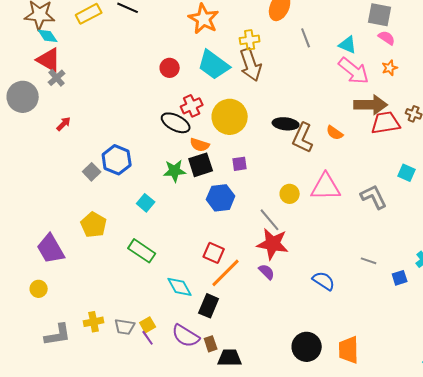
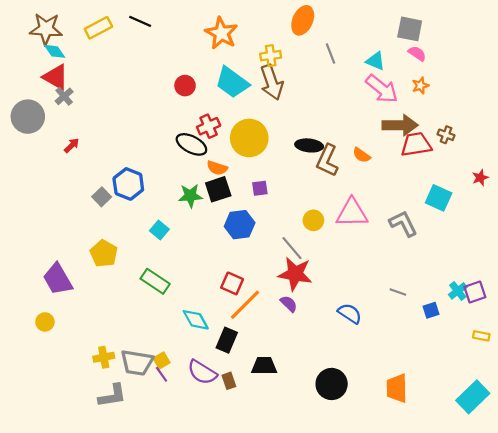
cyan square: (407, 173) -> (439, 198), size x1.4
gray trapezoid: (125, 327) -> (137, 363), size x1.5
gray L-shape: (58, 335) -> (112, 396), moved
orange trapezoid: (349, 350) -> (397, 388), moved
black trapezoid: (230, 358) -> (264, 366), moved

